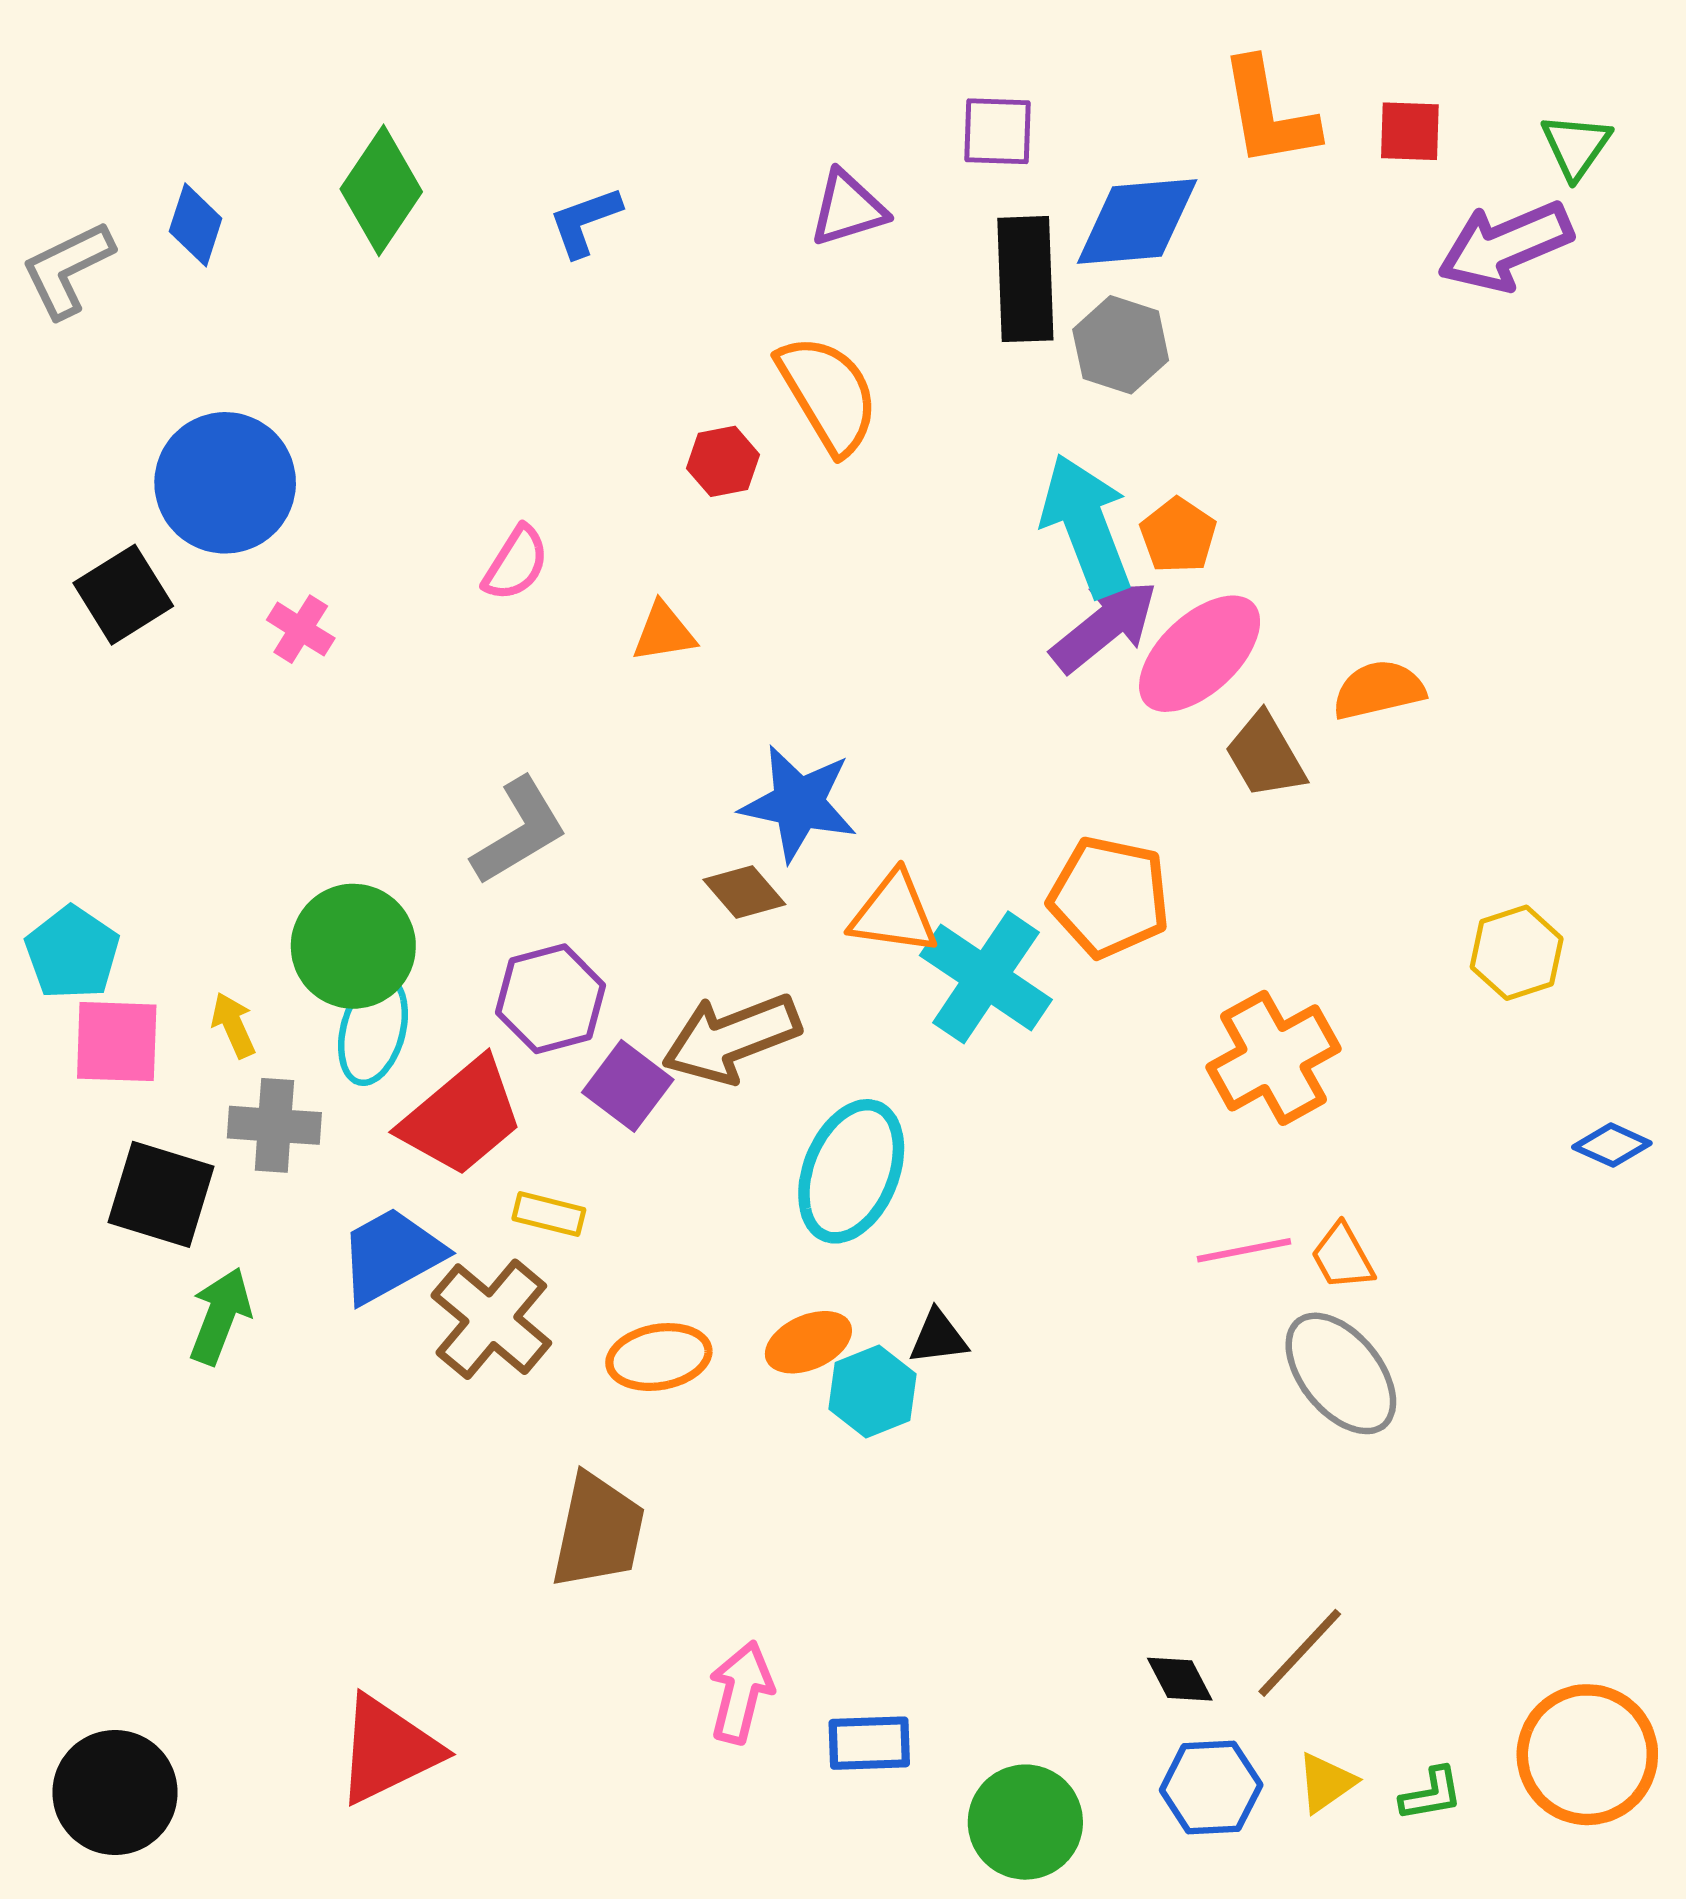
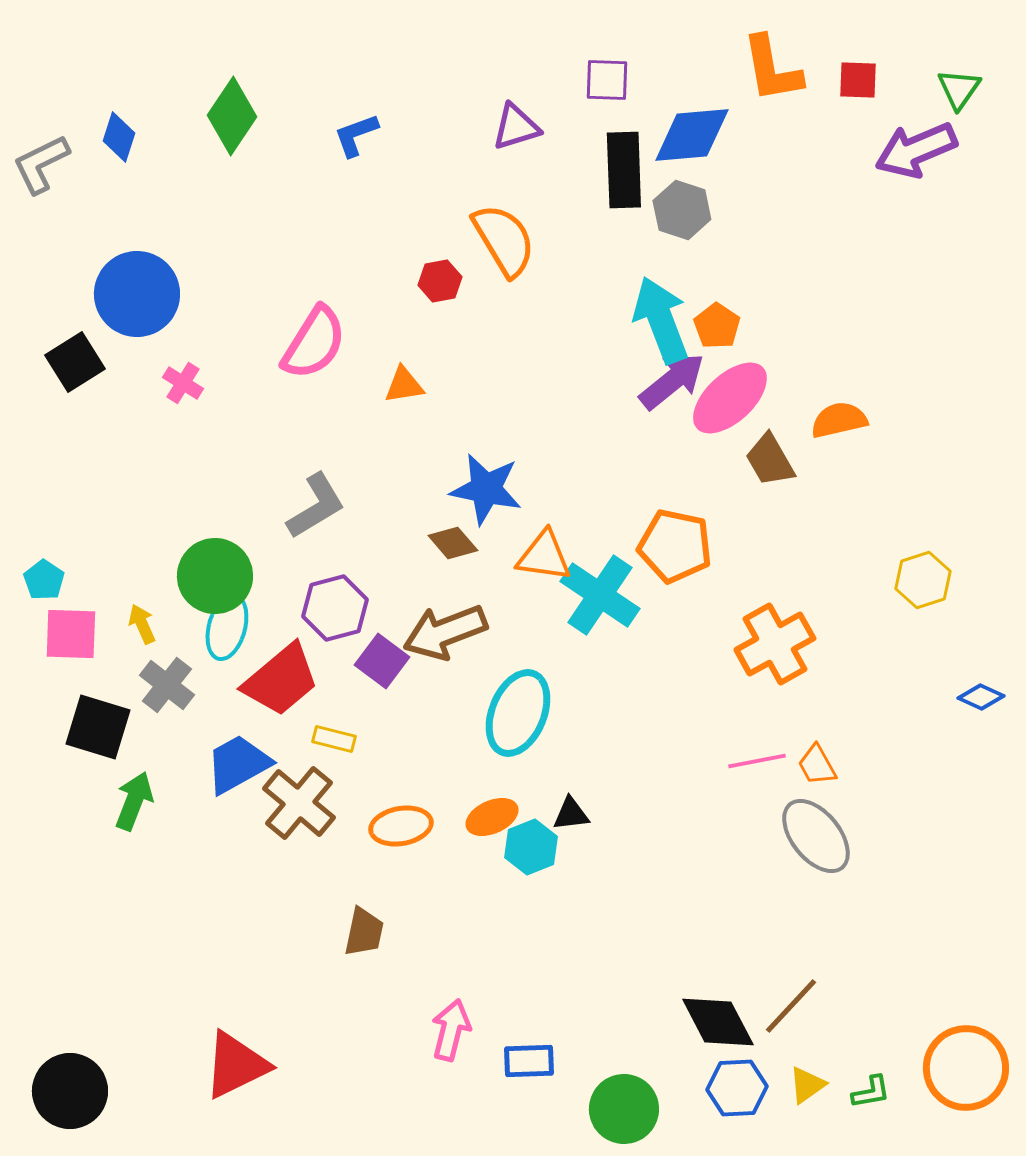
pink semicircle: (516, 563) -> (314, 343), size x1.6
cyan pentagon: (72, 953) -> (44, 580), size x0.7
gray cross: (274, 1125) -> (167, 685), turned 34
brown trapezoid: (598, 1531) -> (364, 932), size x0.7
black diamond: (1180, 1679) -> (718, 1022), size x1.8

